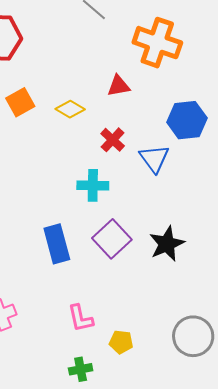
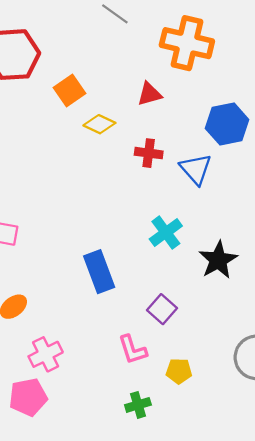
orange square: (20, 102) -> (70, 91), moved
red cross: (113, 140) -> (149, 153), turned -30
cyan cross: (93, 185) -> (166, 232), moved, turned -32
purple square: (112, 239) -> (162, 309), moved, size x0.7

